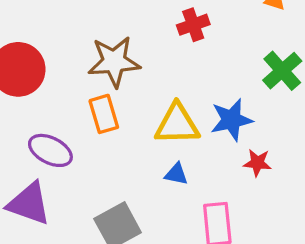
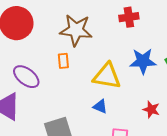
orange rectangle: (104, 114) -> (63, 61), size x0.7
blue star: (231, 120) -> (143, 61), moved

